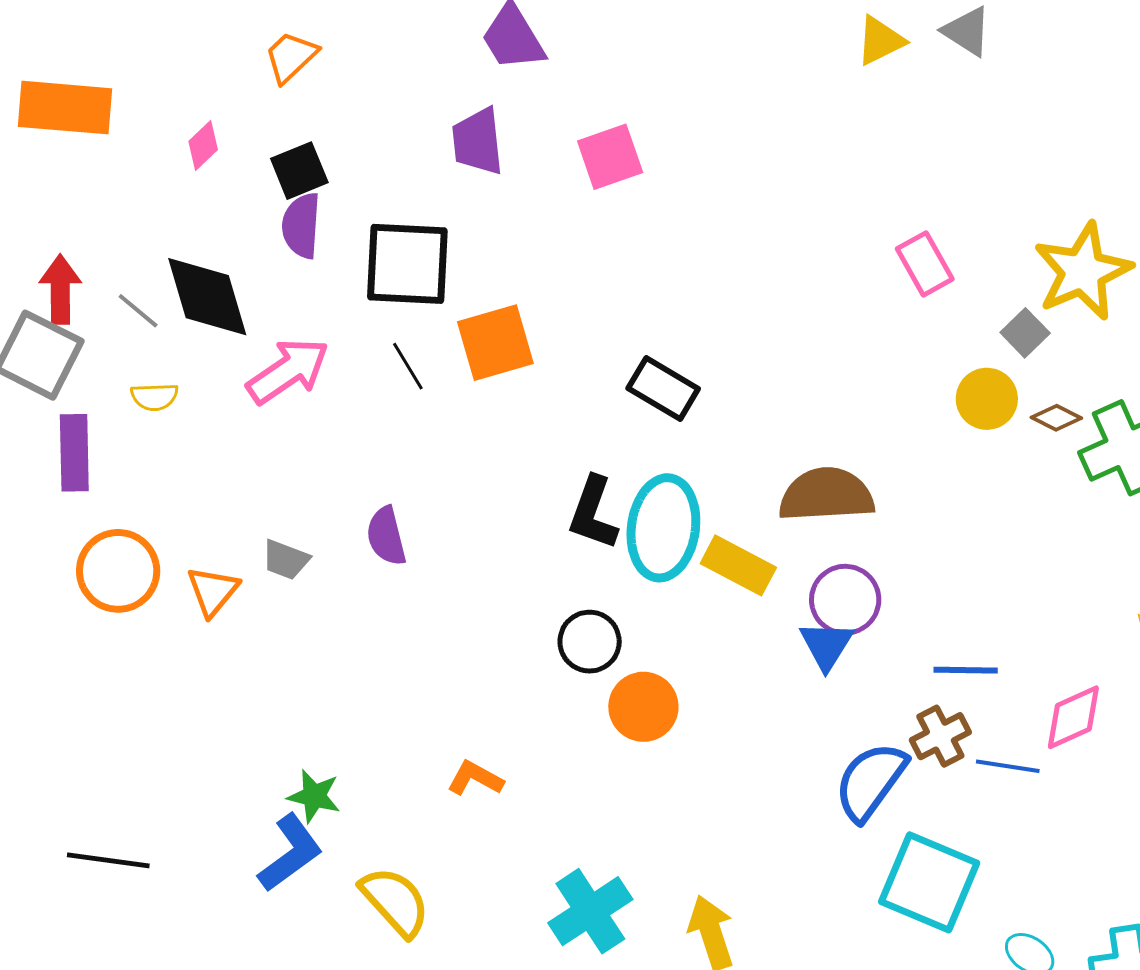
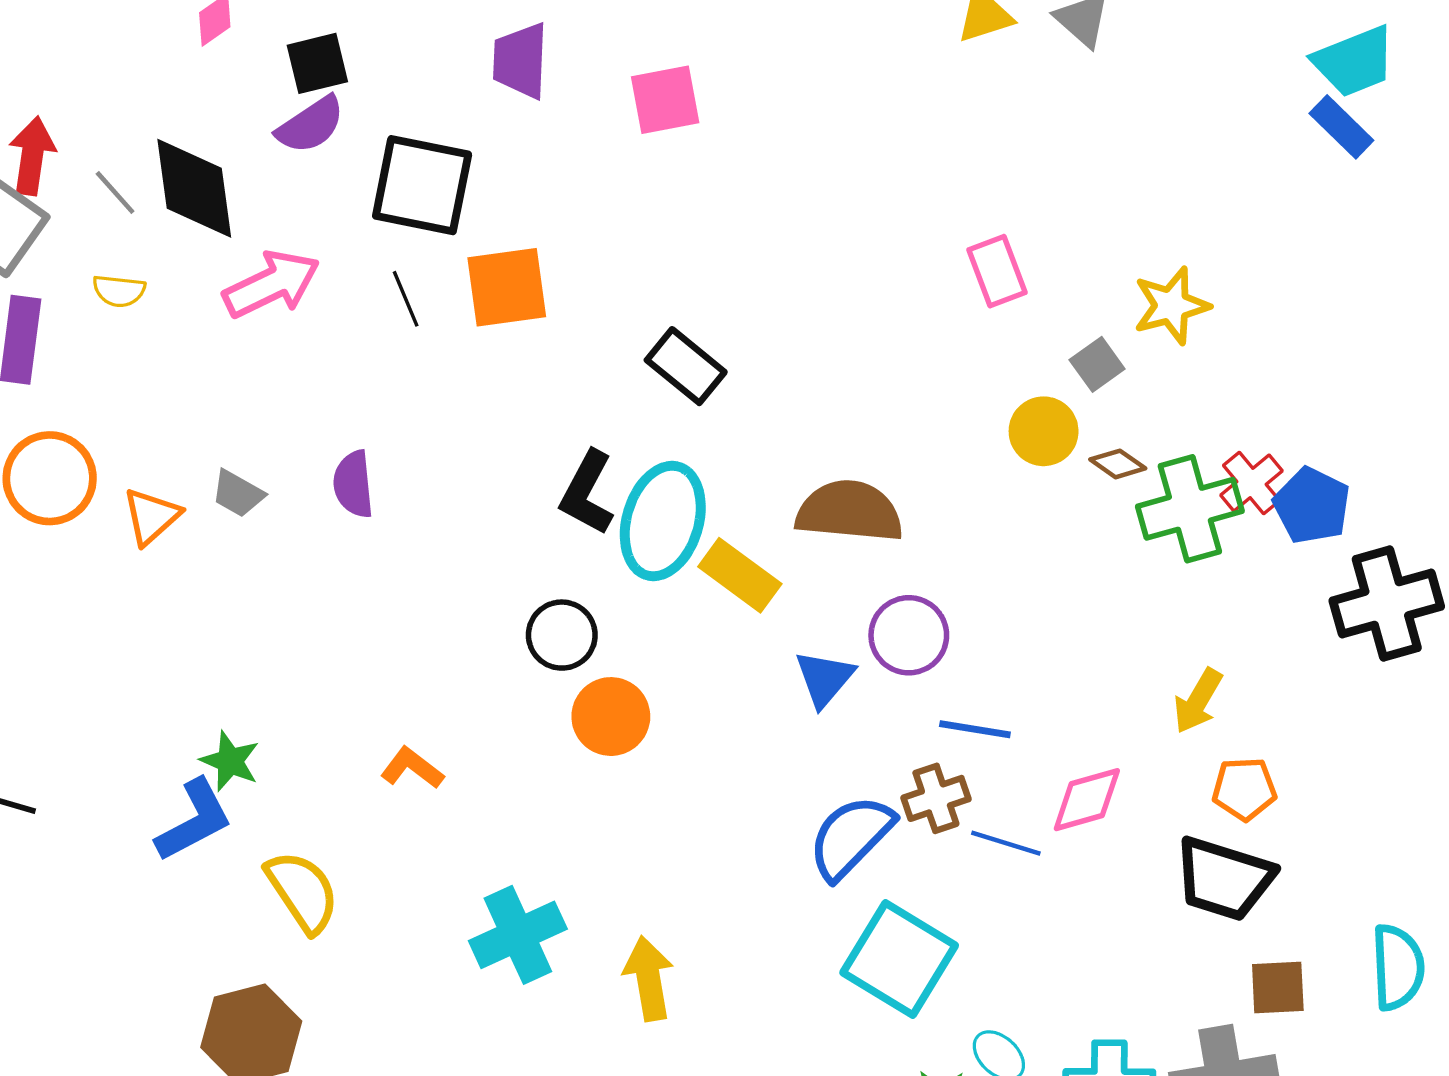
purple semicircle: (301, 226) -> (311, 125), turned -136
yellow star: (1083, 271) -> (1171, 306), size x0.7
purple circle: (845, 600) -> (909, 635), moved

